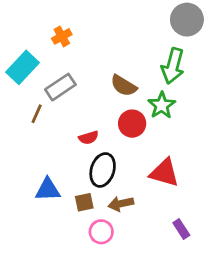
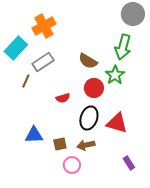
orange cross: (62, 36) -> (44, 26), size x1.6
black ellipse: (103, 170) -> (89, 118), moved

